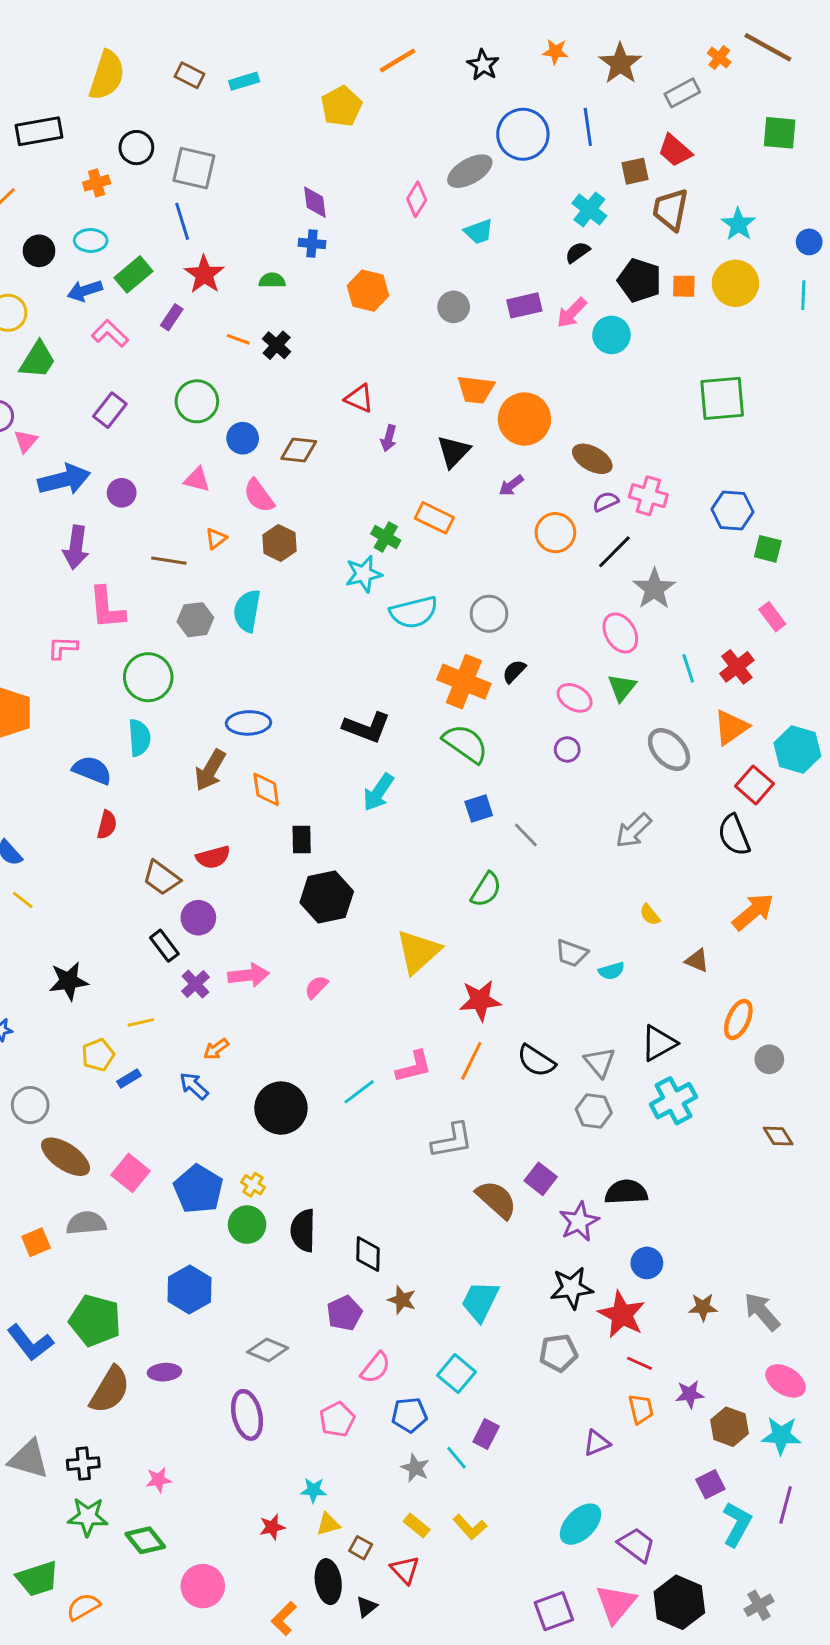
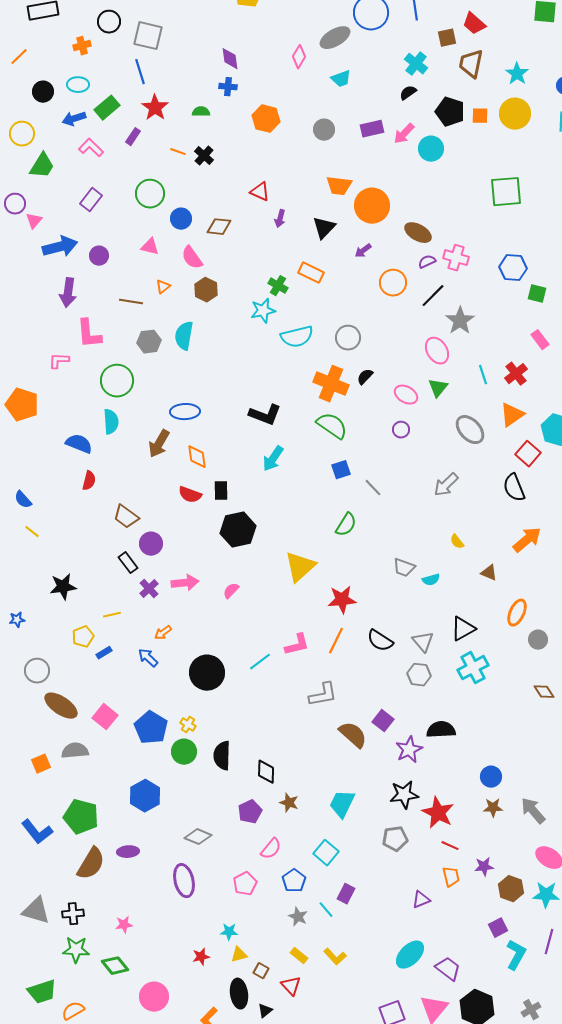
red semicircle: (213, 857) -> (190, 495), moved, turned 35
blue circle: (647, 1263) -> (491, 777), moved
blue pentagon: (409, 1415) -> (294, 881), turned -30

